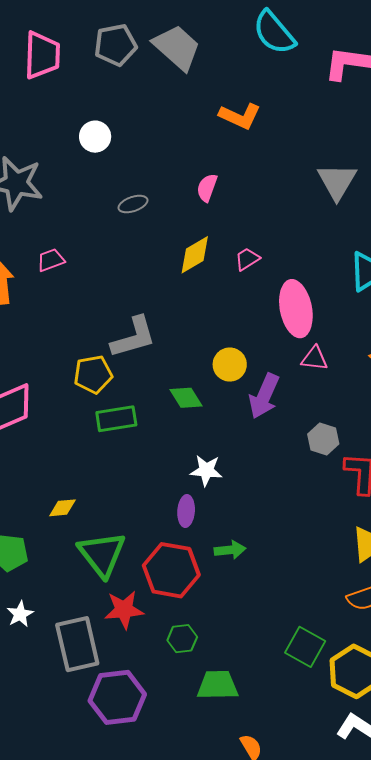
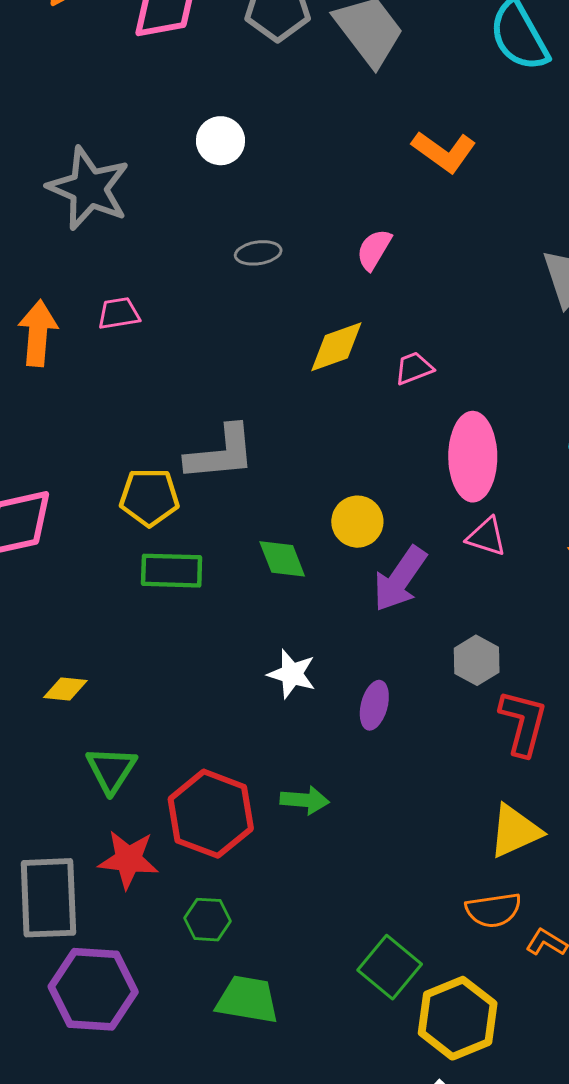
purple ellipse: (186, 511) -> (374, 705), moved
green triangle: (102, 554) -> (111, 770), size x0.7

